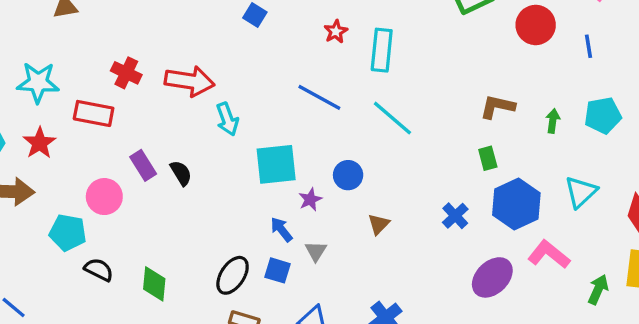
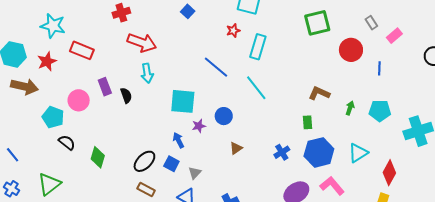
red cross: (126, 73) -> (121, 13), moved, turned 36
cyan arrow: (227, 119) -> (147, 73), moved
gray triangle: (316, 251) -> (195, 173), moved

